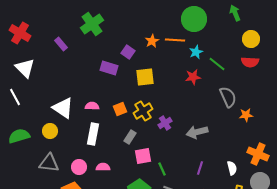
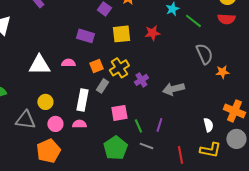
purple rectangle: (109, 68) -> (85, 36), moved
red star: (193, 77) -> (152, 33), moved
white triangle: (63, 108) -> (39, 65), turned -35
yellow circle: (50, 131) -> (45, 102), moved
white rectangle: (93, 134) -> (82, 100), moved
gray rectangle: (130, 137) -> (102, 86), moved
purple line: (200, 168) -> (159, 125), moved

